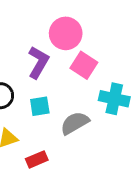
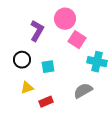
purple L-shape: (38, 62) -> (37, 31), moved
gray semicircle: (75, 123) -> (83, 91), moved

